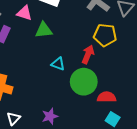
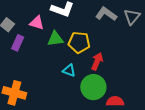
yellow pentagon: (105, 35) -> (79, 42), moved

